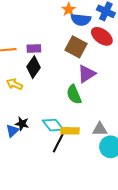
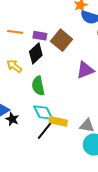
brown square: (76, 47) -> (61, 40), moved
green semicircle: (74, 94) -> (38, 86), moved
black star: (22, 124) -> (12, 119), moved

